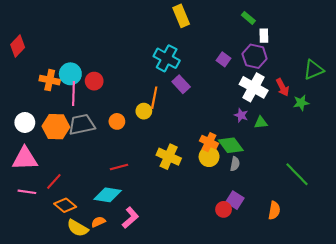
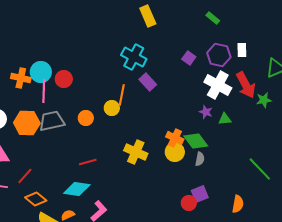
white rectangle: (264, 36) -> (242, 50), moved
red arrow: (283, 87) -> (246, 85), size x1.5
purple square: (235, 200) -> (200, 194), turned 36

